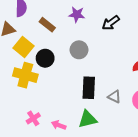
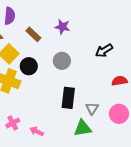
black arrow: (111, 23) -> (104, 51), moved
gray triangle: (114, 97) -> (92, 108), turned 32
green triangle: (88, 119) -> (83, 128), moved

